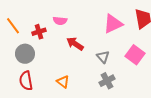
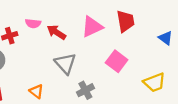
red arrow: (75, 44) -> (56, 32), moved
gray triangle: (103, 57) -> (65, 63), moved, size x1.5

